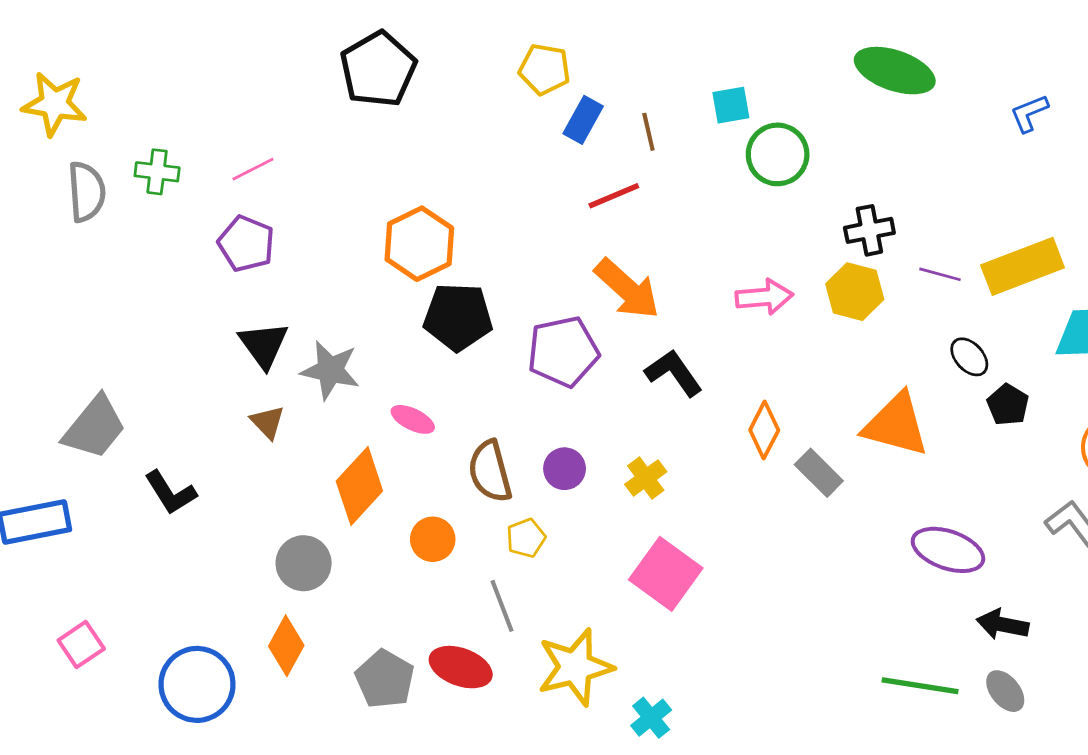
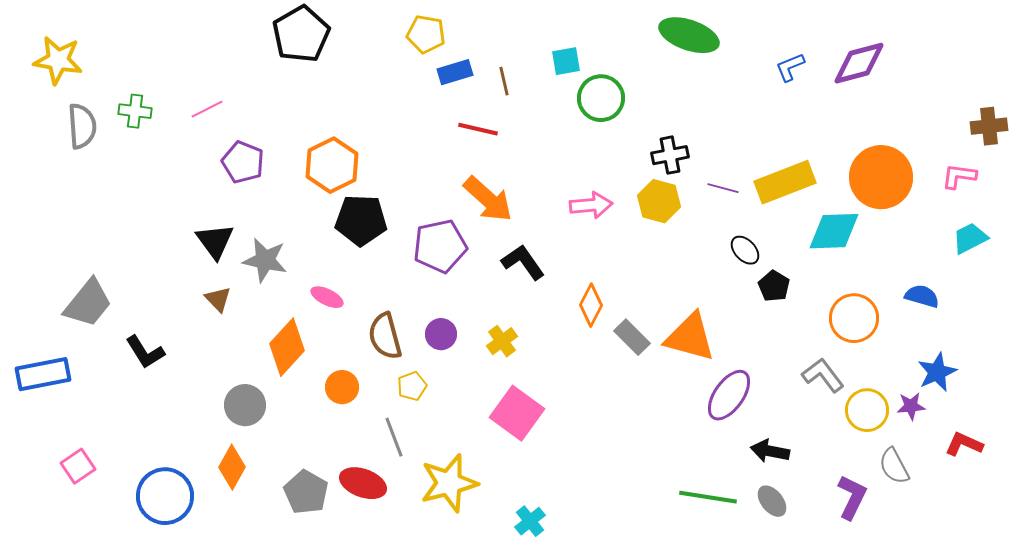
blue rectangle: (583, 120) -> (455, 72), turned 44
red line: (614, 196) -> (478, 129), turned 36
purple pentagon: (246, 244) -> (243, 162), moved
orange triangle: (896, 425) -> (690, 337), moved
purple ellipse: (948, 550) -> (729, 395), turned -74
cyan cross: (651, 718) -> (530, 521), moved

